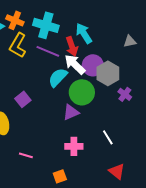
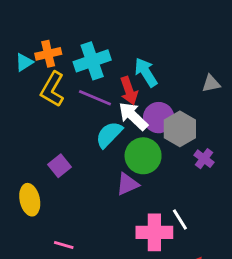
orange cross: (15, 20) -> (48, 54), turned -36
cyan cross: (46, 25) -> (92, 61), turned -35
pink cross: (74, 146) -> (154, 232), moved, size x1.4

